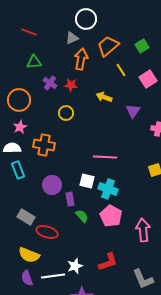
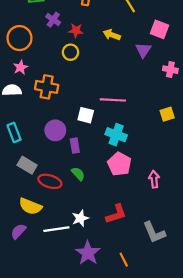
pink square: (148, 79) -> (160, 29), moved, turned -36
red star: (71, 85) -> (76, 30), moved
cyan rectangle: (18, 170) -> (14, 133), moved
white square: (87, 181) -> (86, 115), moved
green semicircle: (82, 216) -> (78, 174), moved
pink arrow: (143, 230) -> (154, 179), size x0.7
purple semicircle: (27, 278) -> (18, 231), moved, turned 63

